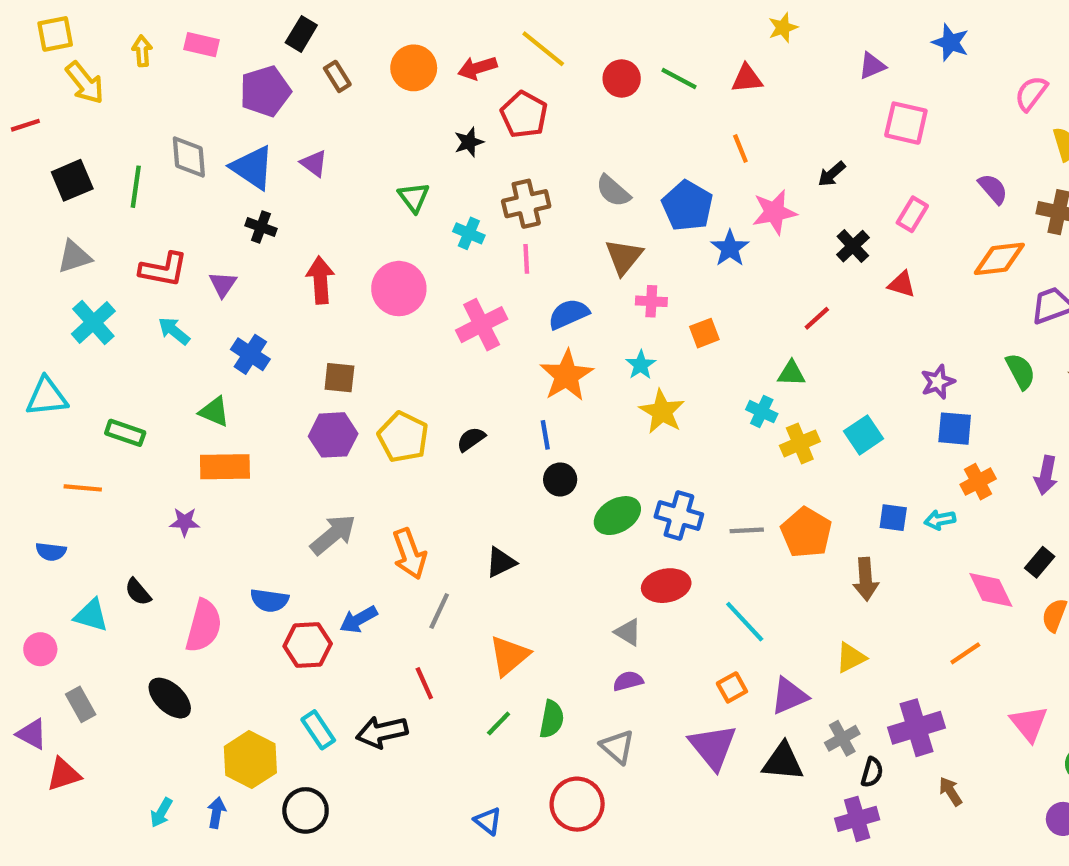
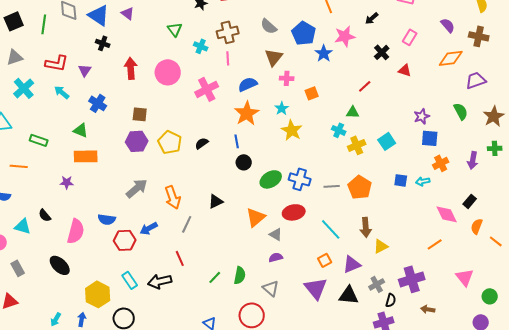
brown arrow: (866, 579) -> (366, 227), moved
orange triangle: (509, 656) -> (256, 217), moved
brown arrow: (950, 791) -> (428, 309), turned -48

